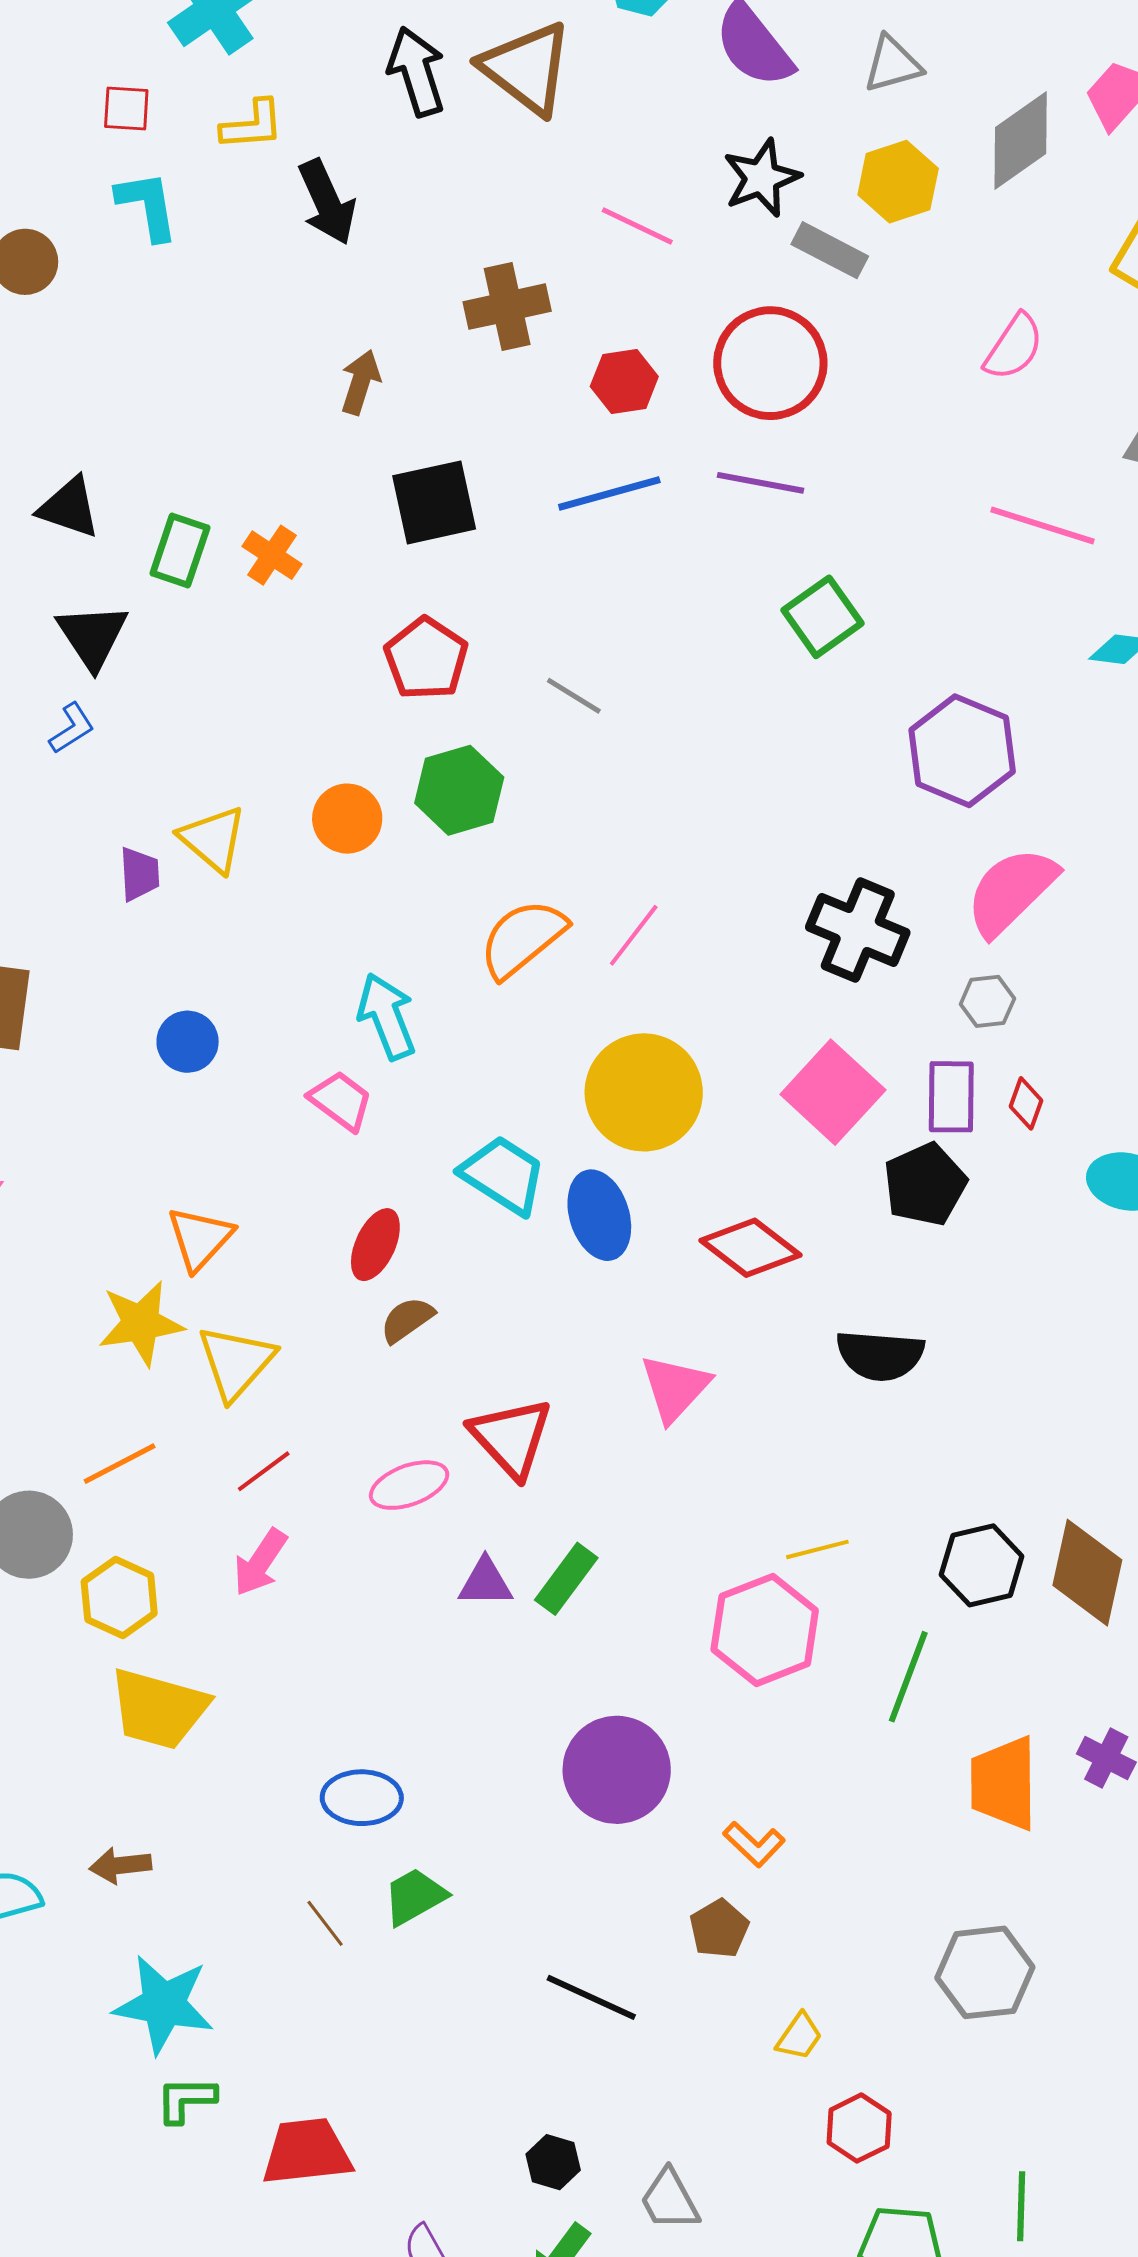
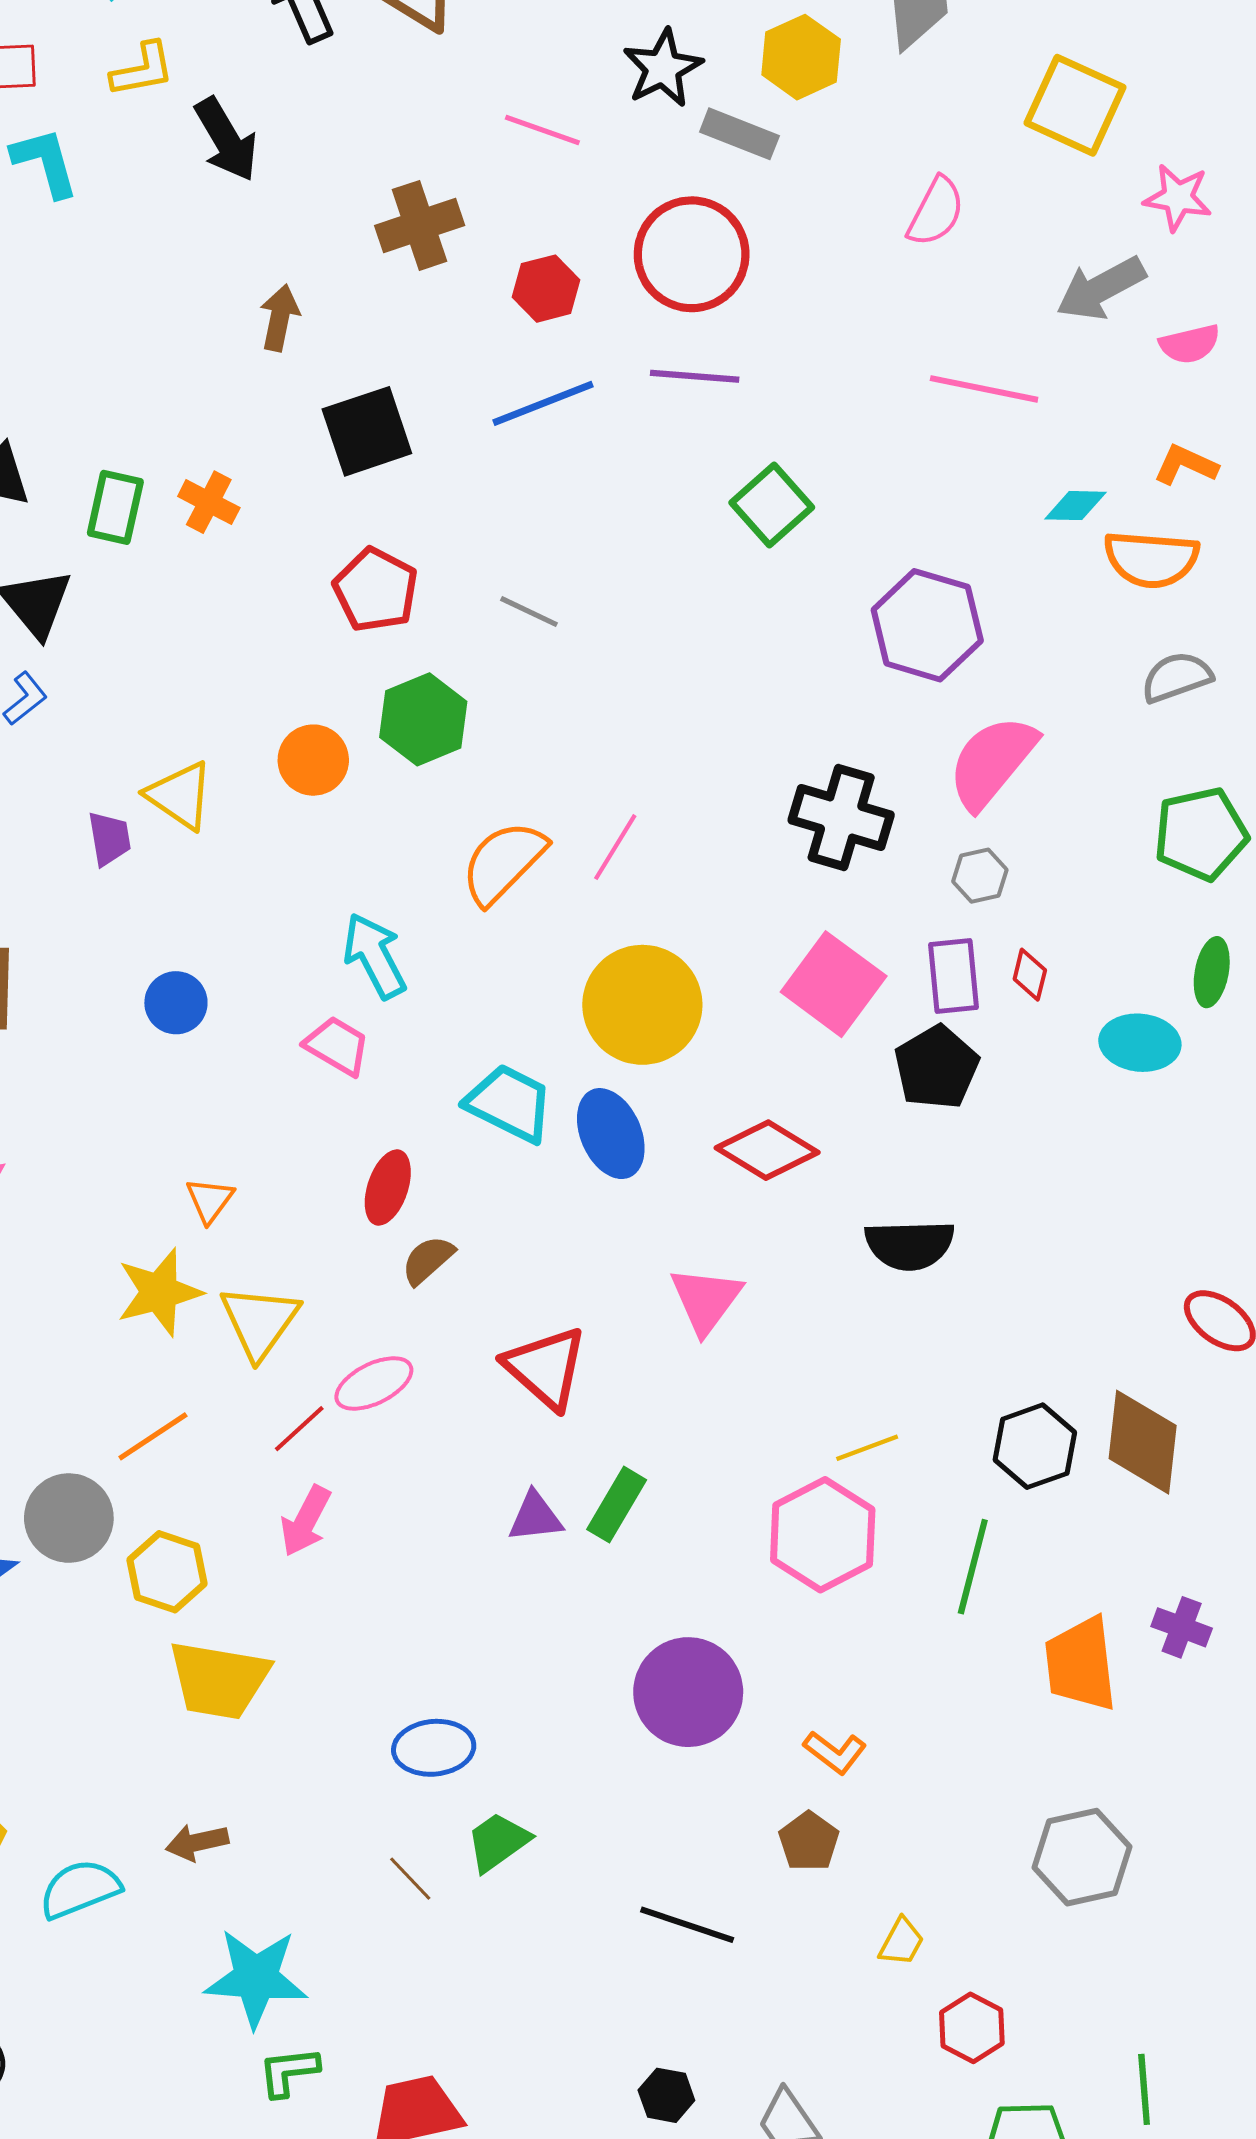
orange triangle: (200, 1238) -> (210, 1200), size x0.7
pink ellipse: (409, 1485) -> (374, 1383), moved

